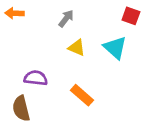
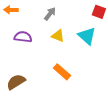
purple semicircle: (36, 78) -> (23, 37), moved
brown semicircle: (21, 108) -> (16, 82), turned 72

